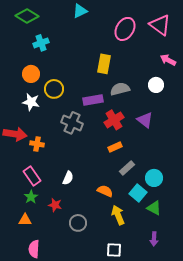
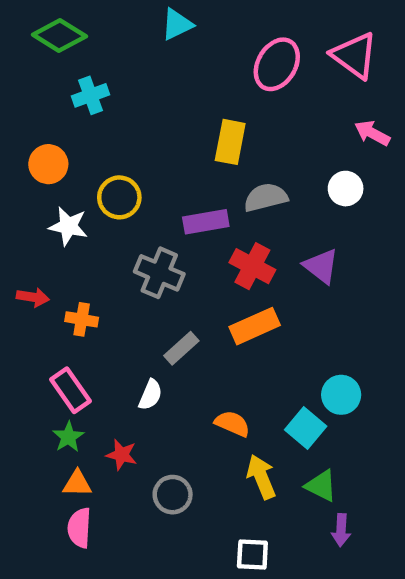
orange circle: (31, 74) -> (48, 164), moved
red cross: (114, 120) -> (252, 266), turned -30
red arrow: (15, 134) -> (33, 297), size x0.6
orange rectangle: (115, 147) -> (255, 326), size x1.5
gray rectangle: (127, 168) -> (181, 348), moved
green triangle: (154, 208) -> (321, 486), moved
orange triangle: (25, 220) -> (77, 483), moved
pink semicircle: (34, 249) -> (79, 528), moved

